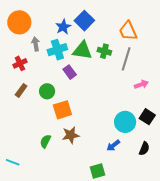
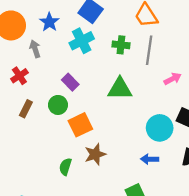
blue star: (63, 27) -> (49, 22), moved
cyan cross: (57, 50) -> (82, 41), moved
green triangle: (82, 50) -> (120, 89), moved
purple rectangle: (70, 72) -> (70, 82), moved
blue arrow: (113, 146) -> (150, 159), turned 48

